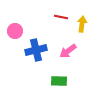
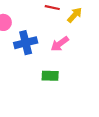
yellow arrow: (82, 24) -> (75, 15), turned 35

